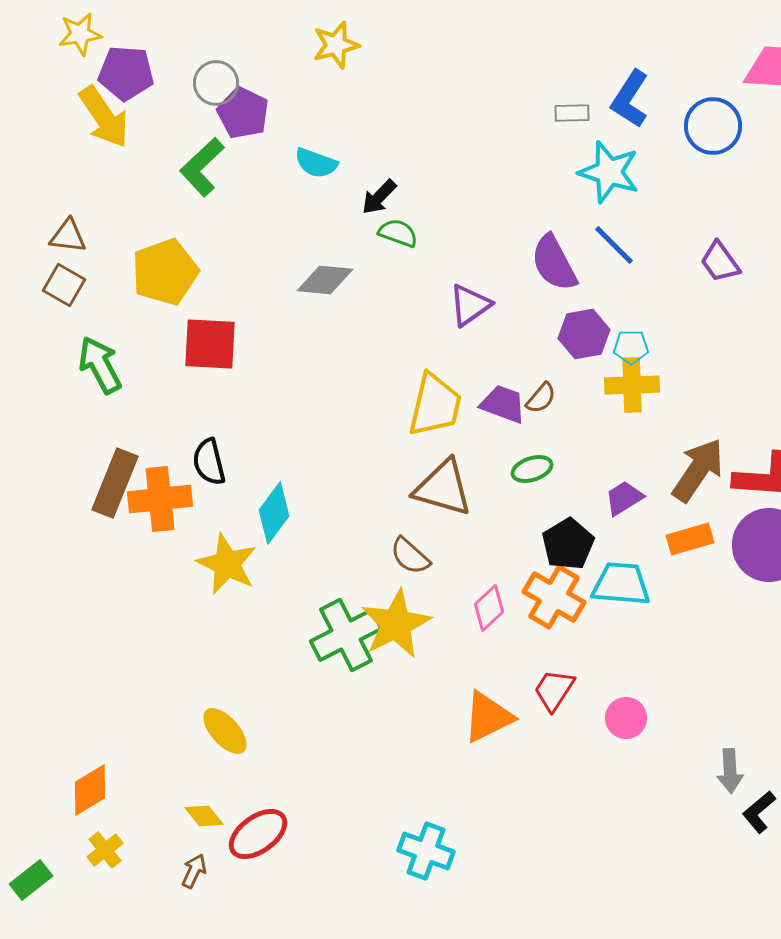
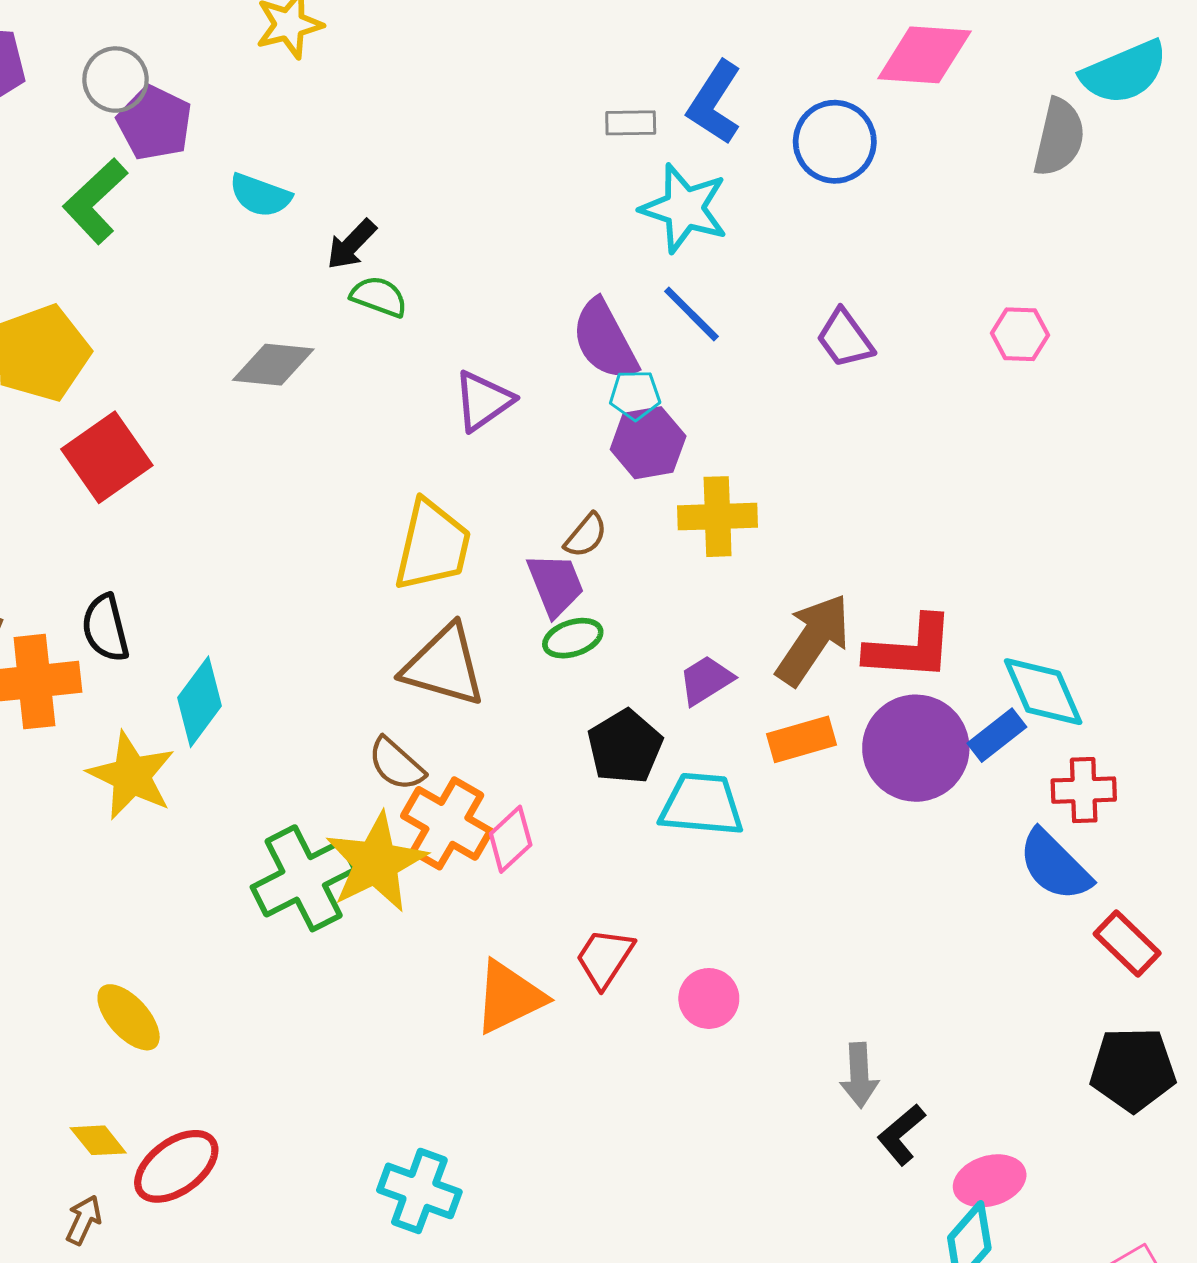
red square: (210, 344) -> (107, 457), turned -38
cyan pentagon: (631, 347) -> (635, 395), moved
purple trapezoid: (503, 404) -> (555, 585), moved, turned 48
orange cross: (554, 597) -> (447, 823), moved

